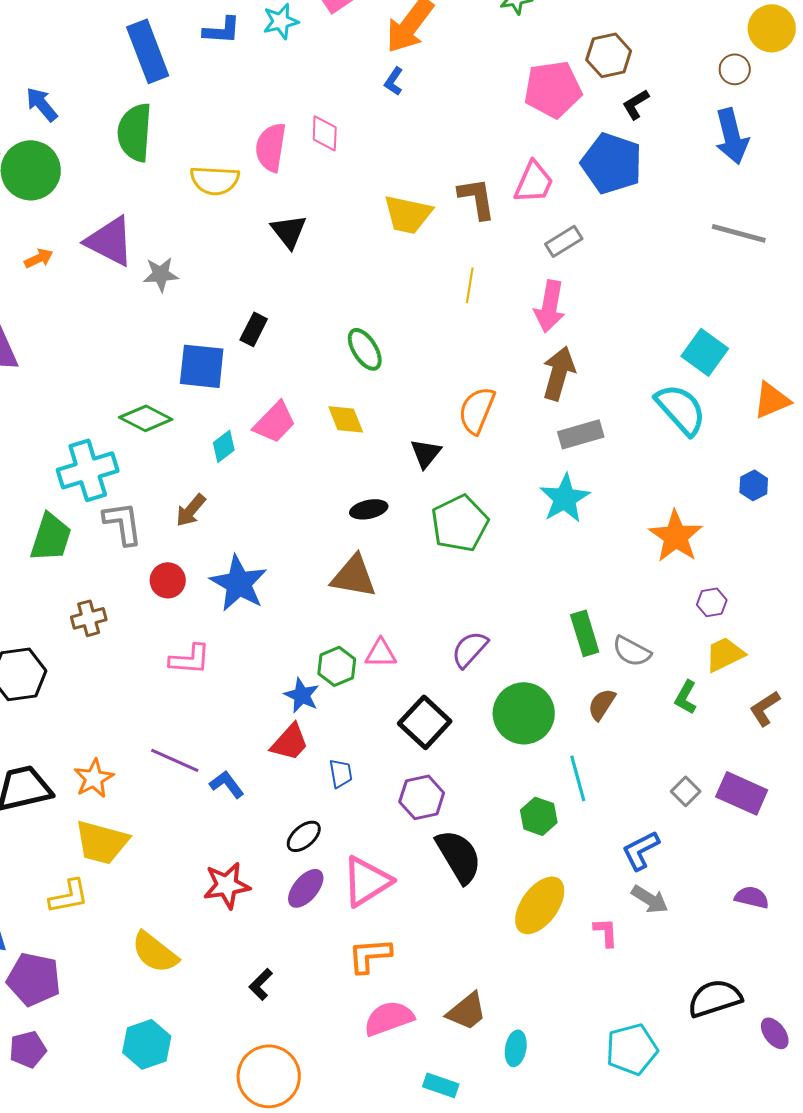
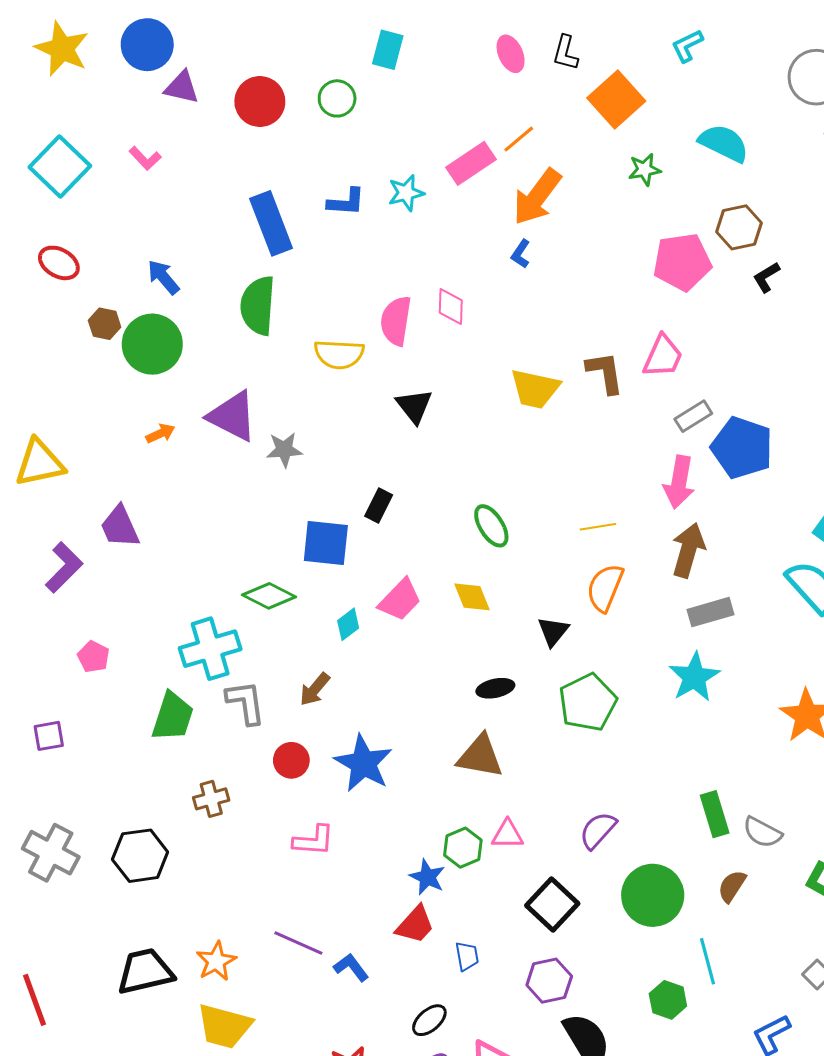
blue pentagon: (612, 163) -> (742, 448), moved
yellow line: (470, 285) -> (598, 527), moved, turned 72

